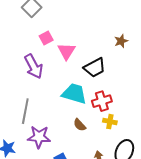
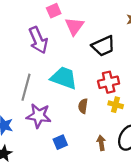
cyan trapezoid: (74, 94) -> (64, 78), moved
brown semicircle: (80, 125) -> (83, 106), turned 48

